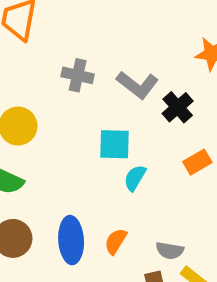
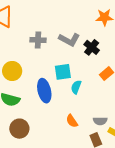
blue ellipse: (71, 240) -> (44, 91), moved
orange semicircle: (116, 241) -> (72, 121), turned -56

